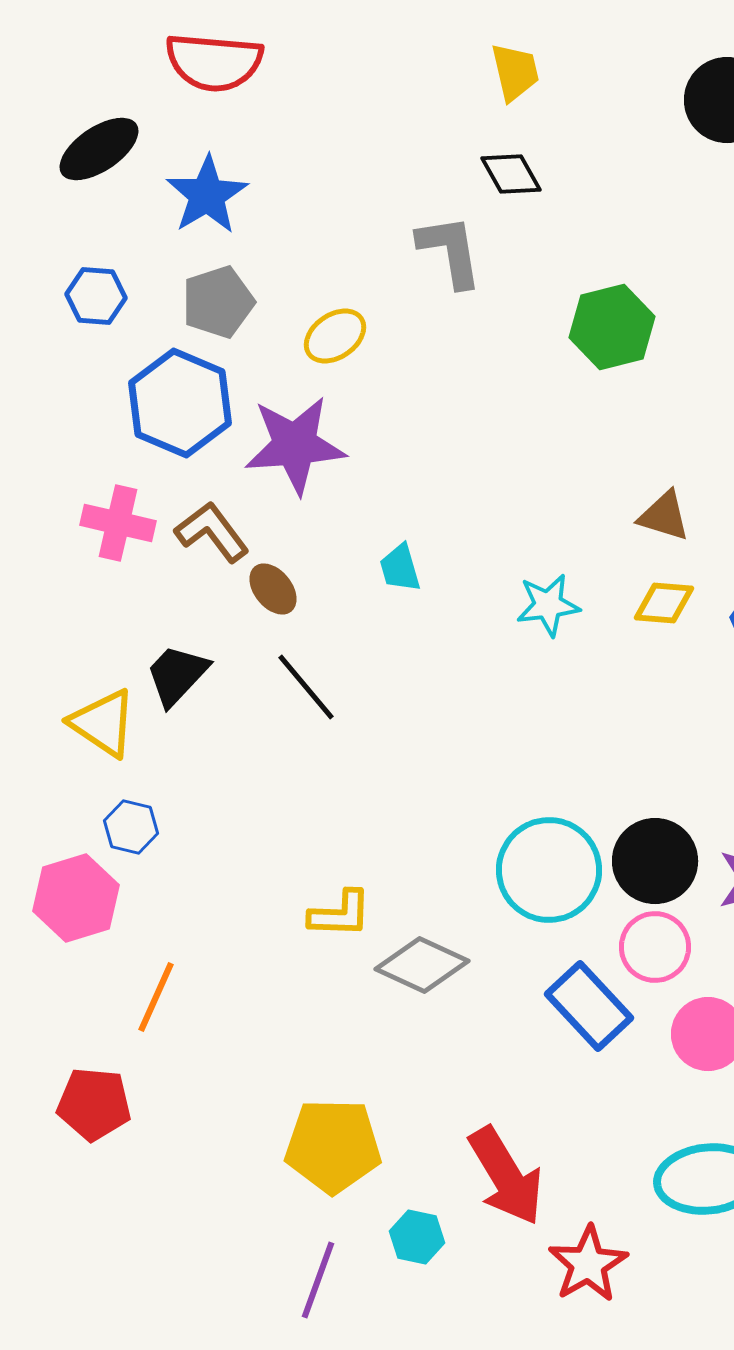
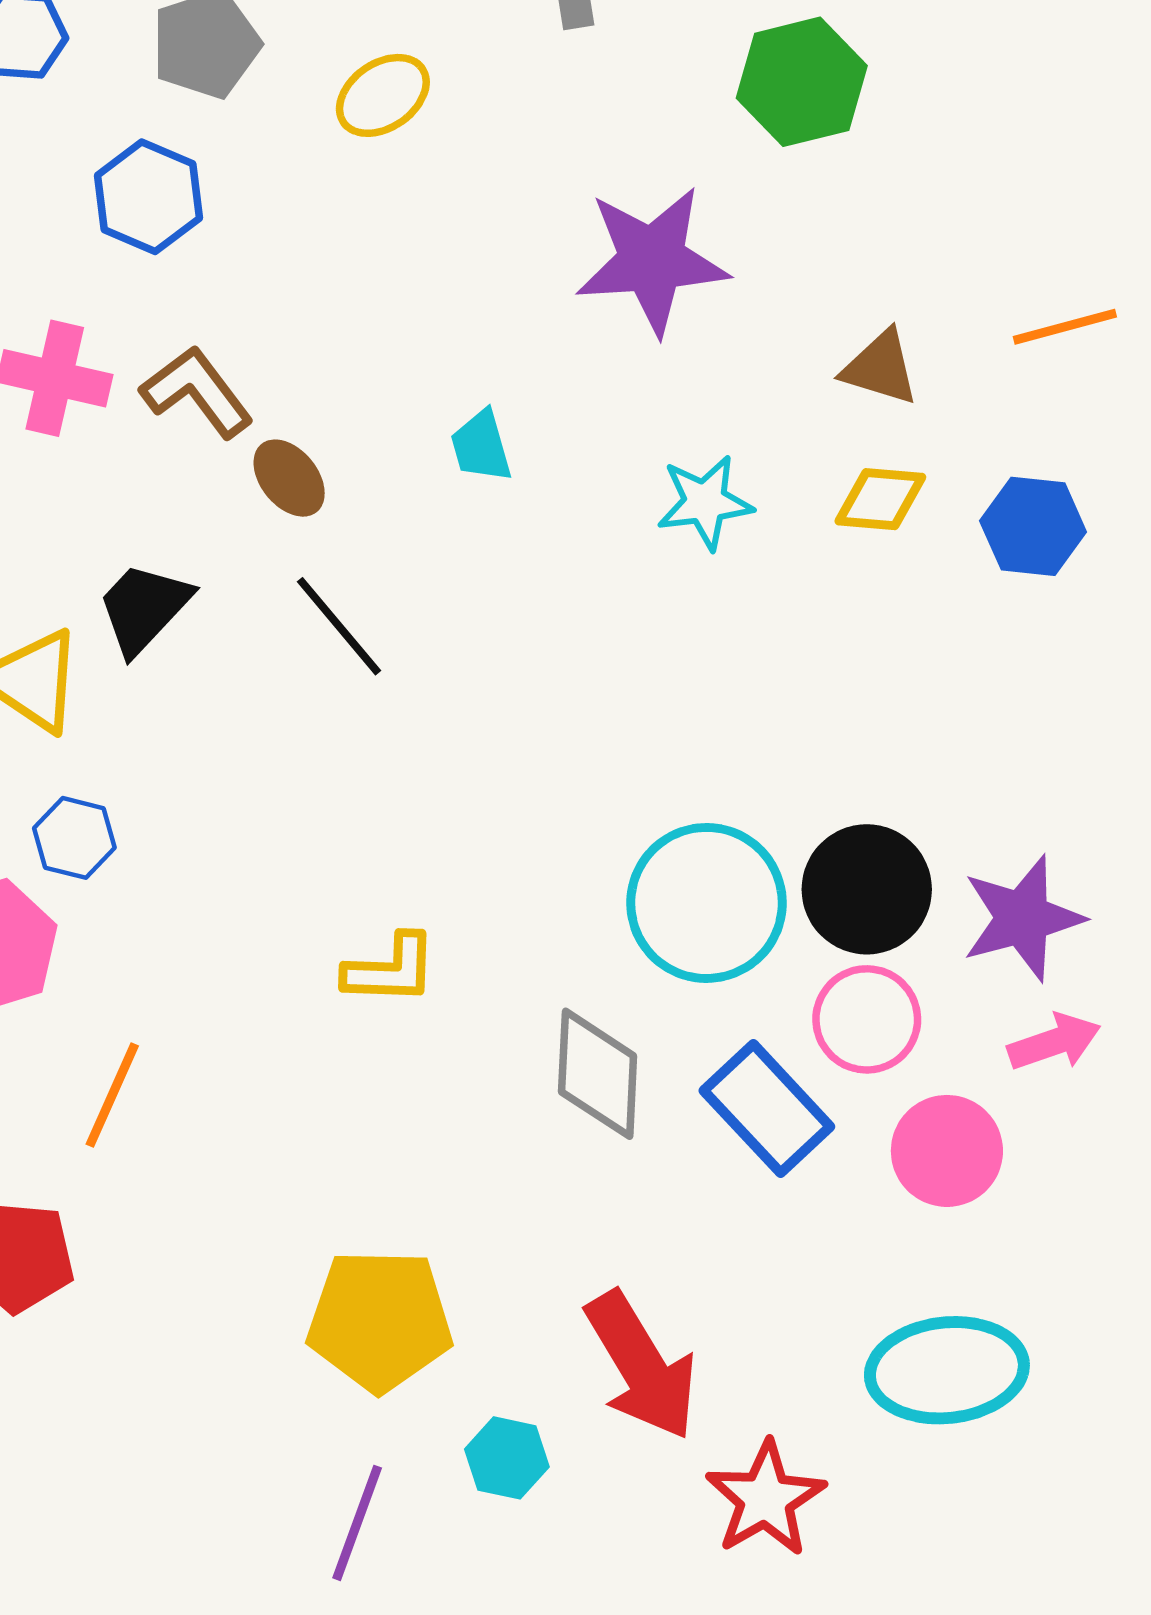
blue hexagon: (180, 403) -> (148, 197), size x0.7
purple star: (295, 445) -> (652, 260), moved
gray diamond: (422, 965) -> (598, 1074), moved, turned 68

